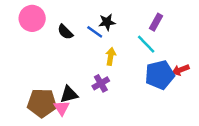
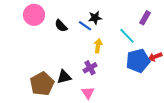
purple rectangle: (156, 22) -> (145, 18), moved
brown pentagon: (42, 103) -> (42, 84), turned -30
pink triangle: (62, 108) -> (88, 93), moved

